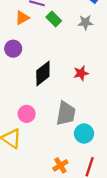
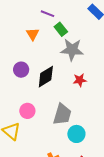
orange triangle: (22, 18) -> (33, 34), moved, turned -40
gray star: (85, 22) -> (72, 50), moved, size x1.6
purple circle: (13, 49) -> (21, 70), moved

